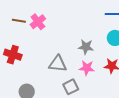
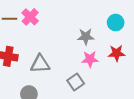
gray triangle: (58, 64) -> (40, 64), moved

